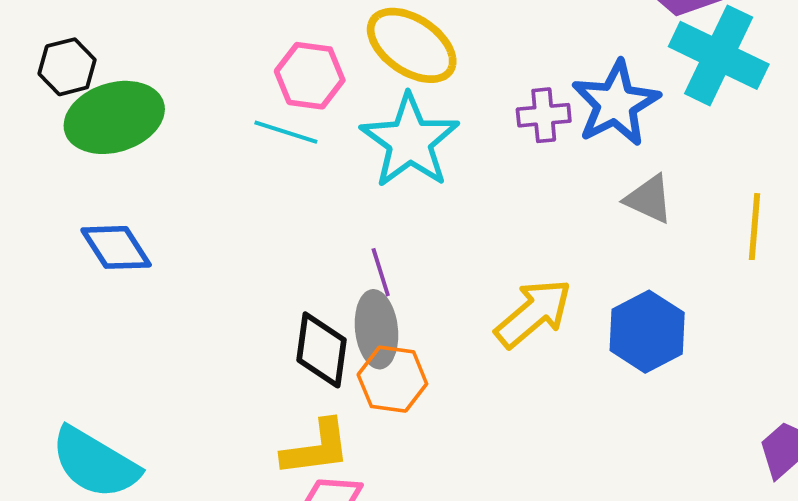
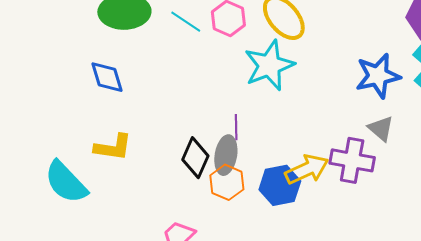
purple cross: (544, 115) -> (352, 160), moved, size x1.6
cyan line: (286, 132) -> (186, 22), moved
blue hexagon: (647, 332) -> (280, 185), moved
yellow L-shape: (316, 448) -> (113, 147), moved

